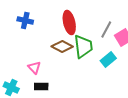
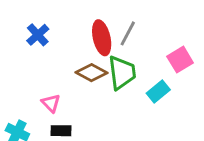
blue cross: (25, 20) -> (38, 35), turned 35
gray line: (106, 30) -> (128, 33), moved

